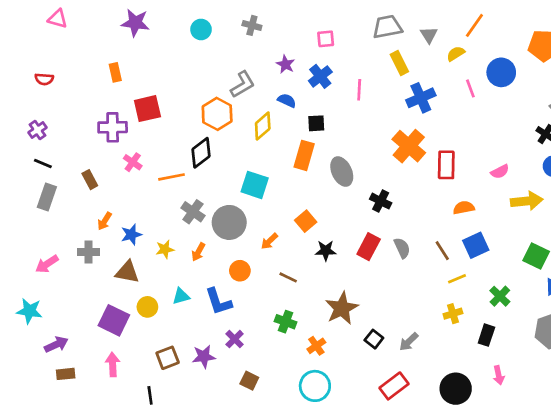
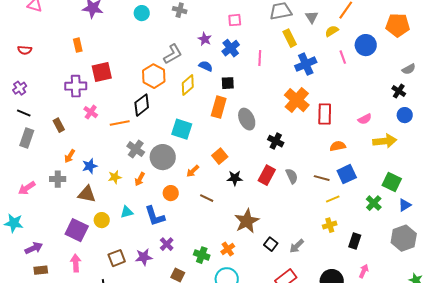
brown line: (442, 251) -> (322, 178), turned -42
green cross: (500, 296) -> (374, 203), moved
green cross: (285, 322) -> (202, 255), moved
pink arrow: (499, 375) -> (364, 271), turned -144

